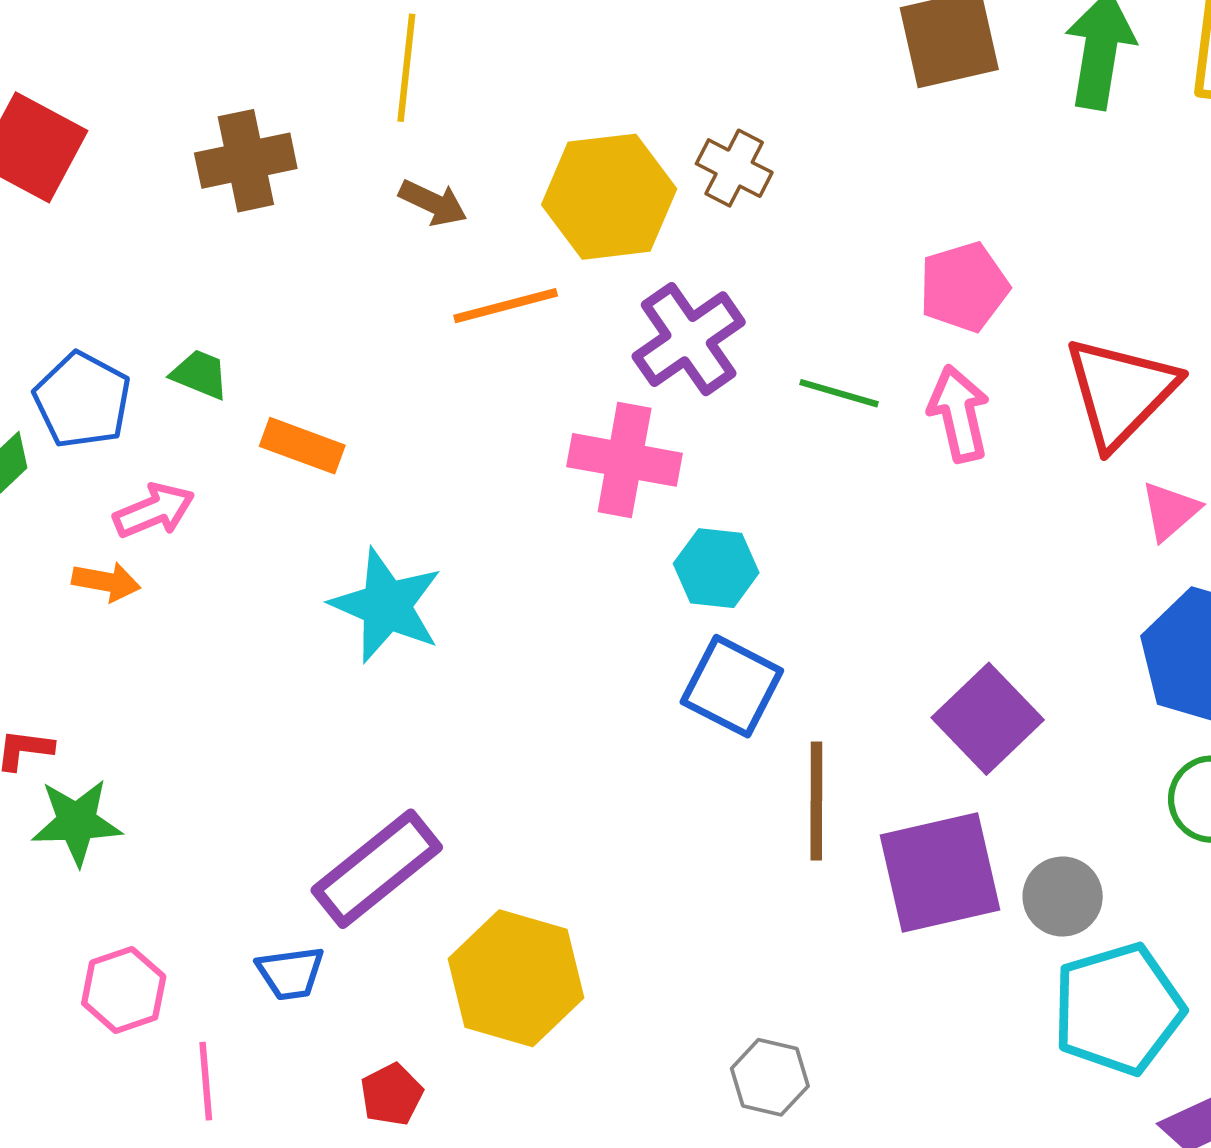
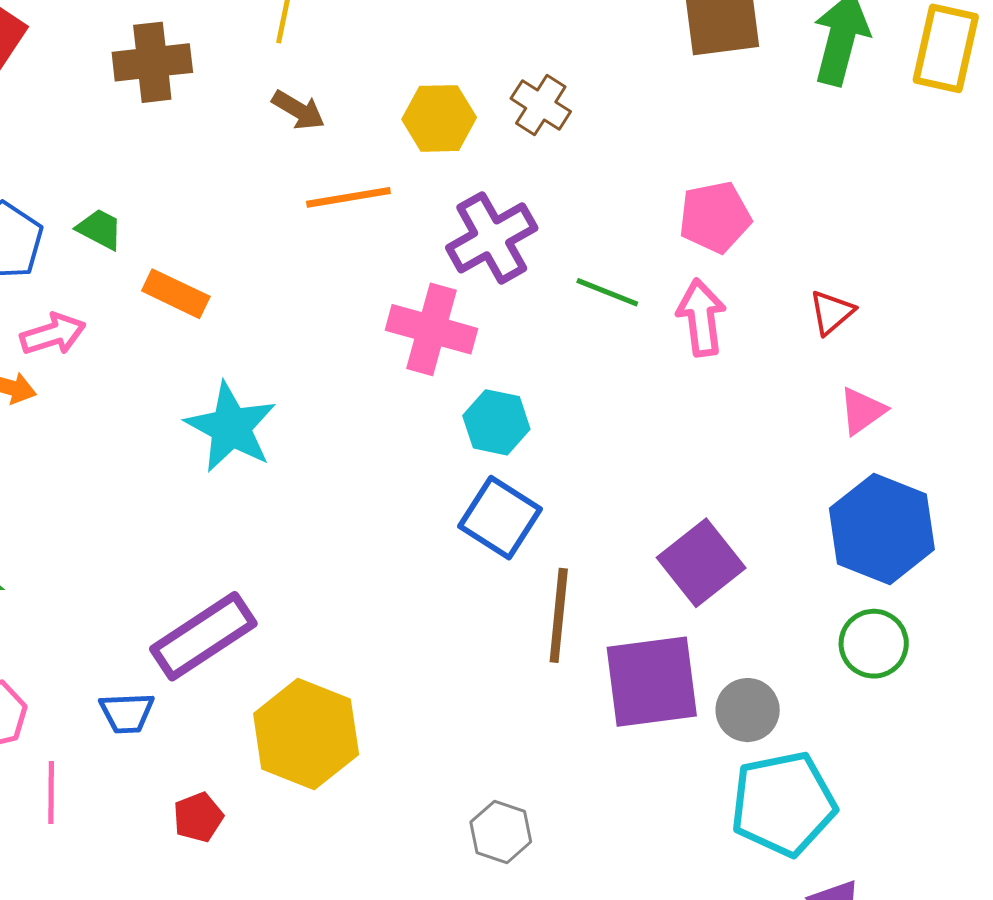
yellow hexagon: (609, 197) -> (439, 118), size x0.7
red triangle: (1120, 392) -> (832, 312), size x0.5

